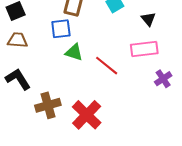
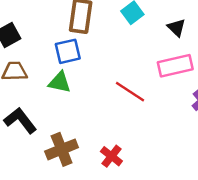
green triangle: (74, 52) -> (60, 82), moved
red cross: (87, 115) -> (111, 156), size x0.6

